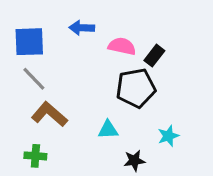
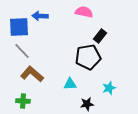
blue arrow: (82, 28) -> (40, 16), moved
pink semicircle: (122, 46) -> (84, 12), moved

